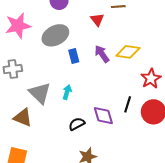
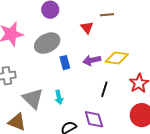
purple arrow: (102, 54) -> (92, 60), turned -66
cyan arrow: (67, 92) -> (59, 97), turned 152
black line: (128, 104) -> (104, 89), moved

